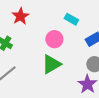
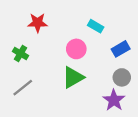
red star: (20, 16) -> (38, 23), turned 30

